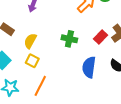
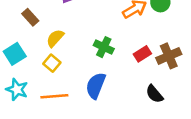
blue semicircle: (89, 67) -> (96, 86), moved
orange line: (40, 86) -> (54, 96), turned 45

